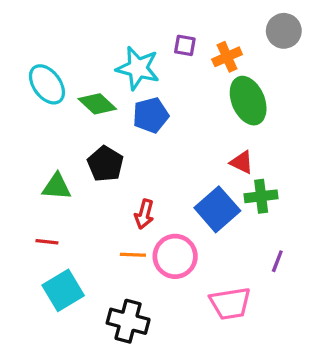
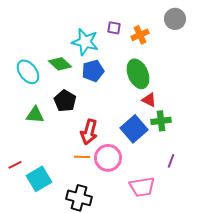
cyan ellipse: (47, 84) -> (28, 72), moved
green ellipse: (248, 101) -> (138, 74), moved
red arrow: (144, 214) -> (89, 132), size x1.4
red line: (47, 242) -> (15, 165), moved, turned -32

